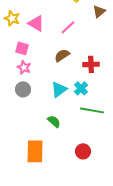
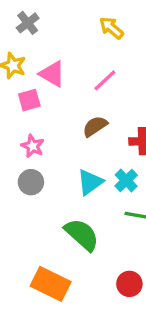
pink square: (22, 48) -> (29, 100), moved, turned -32
green semicircle: (54, 121) -> (82, 235), size x1.6
orange rectangle: (35, 151) -> (51, 284), turned -65

